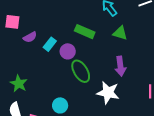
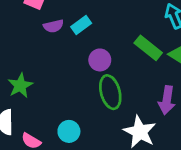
green rectangle: (85, 32) -> (148, 48), moved
cyan rectangle: (50, 44) -> (81, 25), moved

